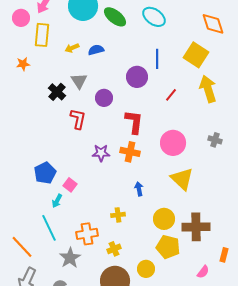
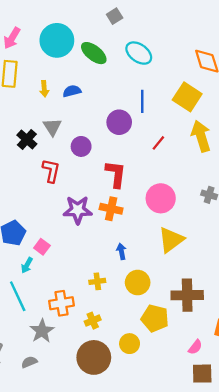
yellow arrow: (72, 48) -> (44, 89), turned -72
purple star: (101, 153) -> (78, 210), size x1.4
yellow triangle: (182, 179) -> (171, 240), turned 40
yellow circle: (164, 219) -> (138, 283), moved

